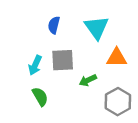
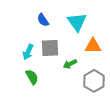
blue semicircle: (54, 25) -> (43, 20), turned -48

